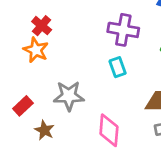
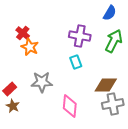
orange star: (36, 50) -> (30, 47), moved
brown star: (44, 130) -> (13, 106), moved

